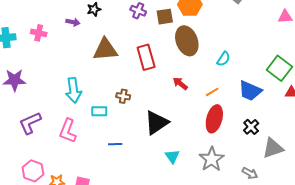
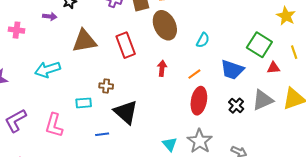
red arrow: (180, 84) -> (162, 68), turned 63
cyan arrow: (73, 90) -> (48, 69), moved, turned 85
black triangle: (156, 123) -> (126, 112), moved, turned -40
gray triangle: (273, 148) -> (263, 100), moved
cyan triangle: (172, 156) -> (170, 144), moved

